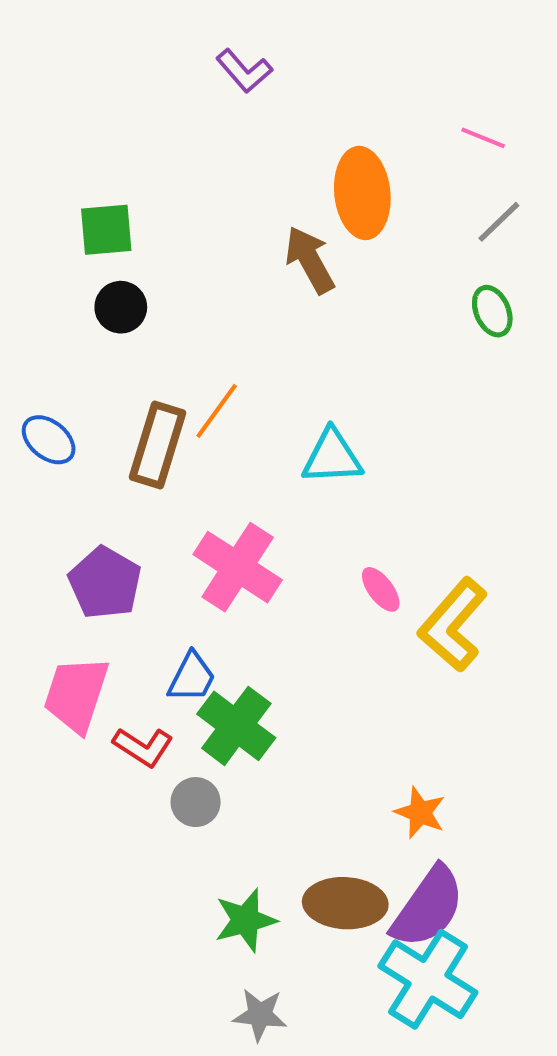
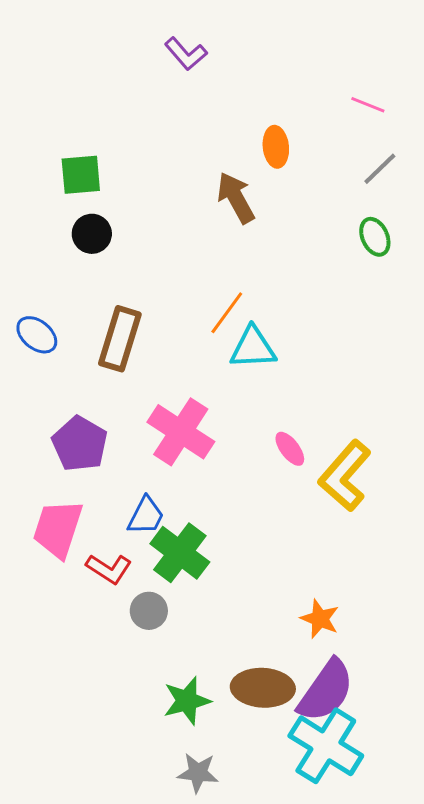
orange ellipse: (362, 193) -> (276, 147), size x0.6
orange line: (217, 411) -> (227, 313), moved

